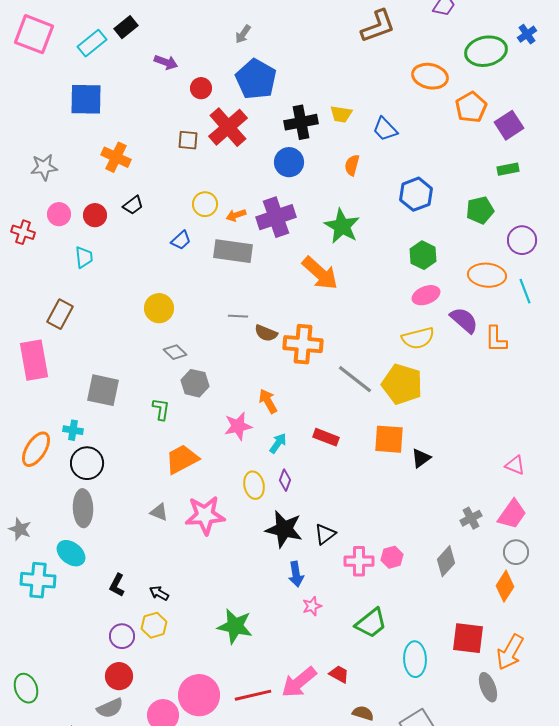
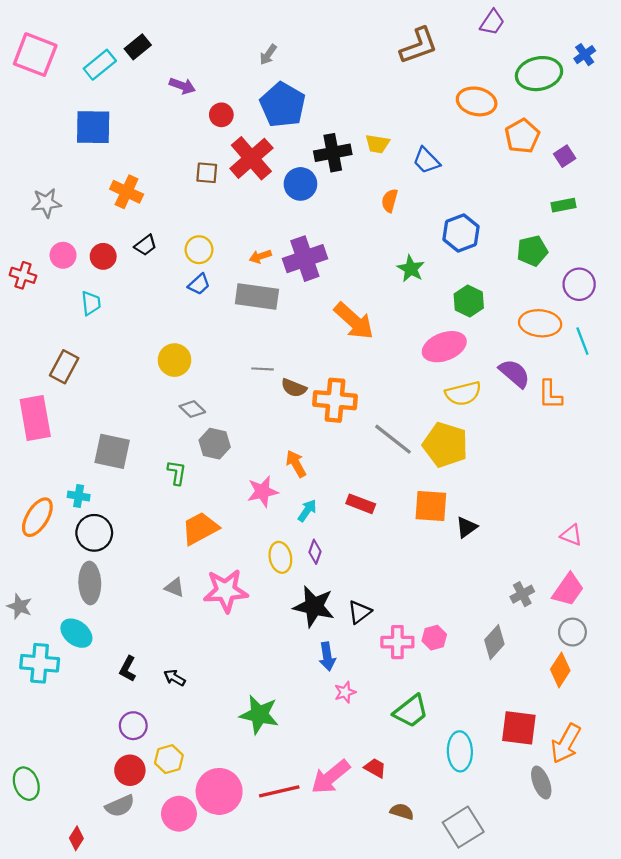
purple square: (509, 125) -> (565, 156), size x0.7
blue circle: (289, 162) -> (300, 184), moved
yellow circle: (205, 204) -> (199, 250), moved
green star: (342, 226) -> (411, 269), moved, size x0.7
pink ellipse: (426, 295) -> (444, 347), moved, size x1.4
yellow hexagon: (154, 625) -> (169, 759), moved

